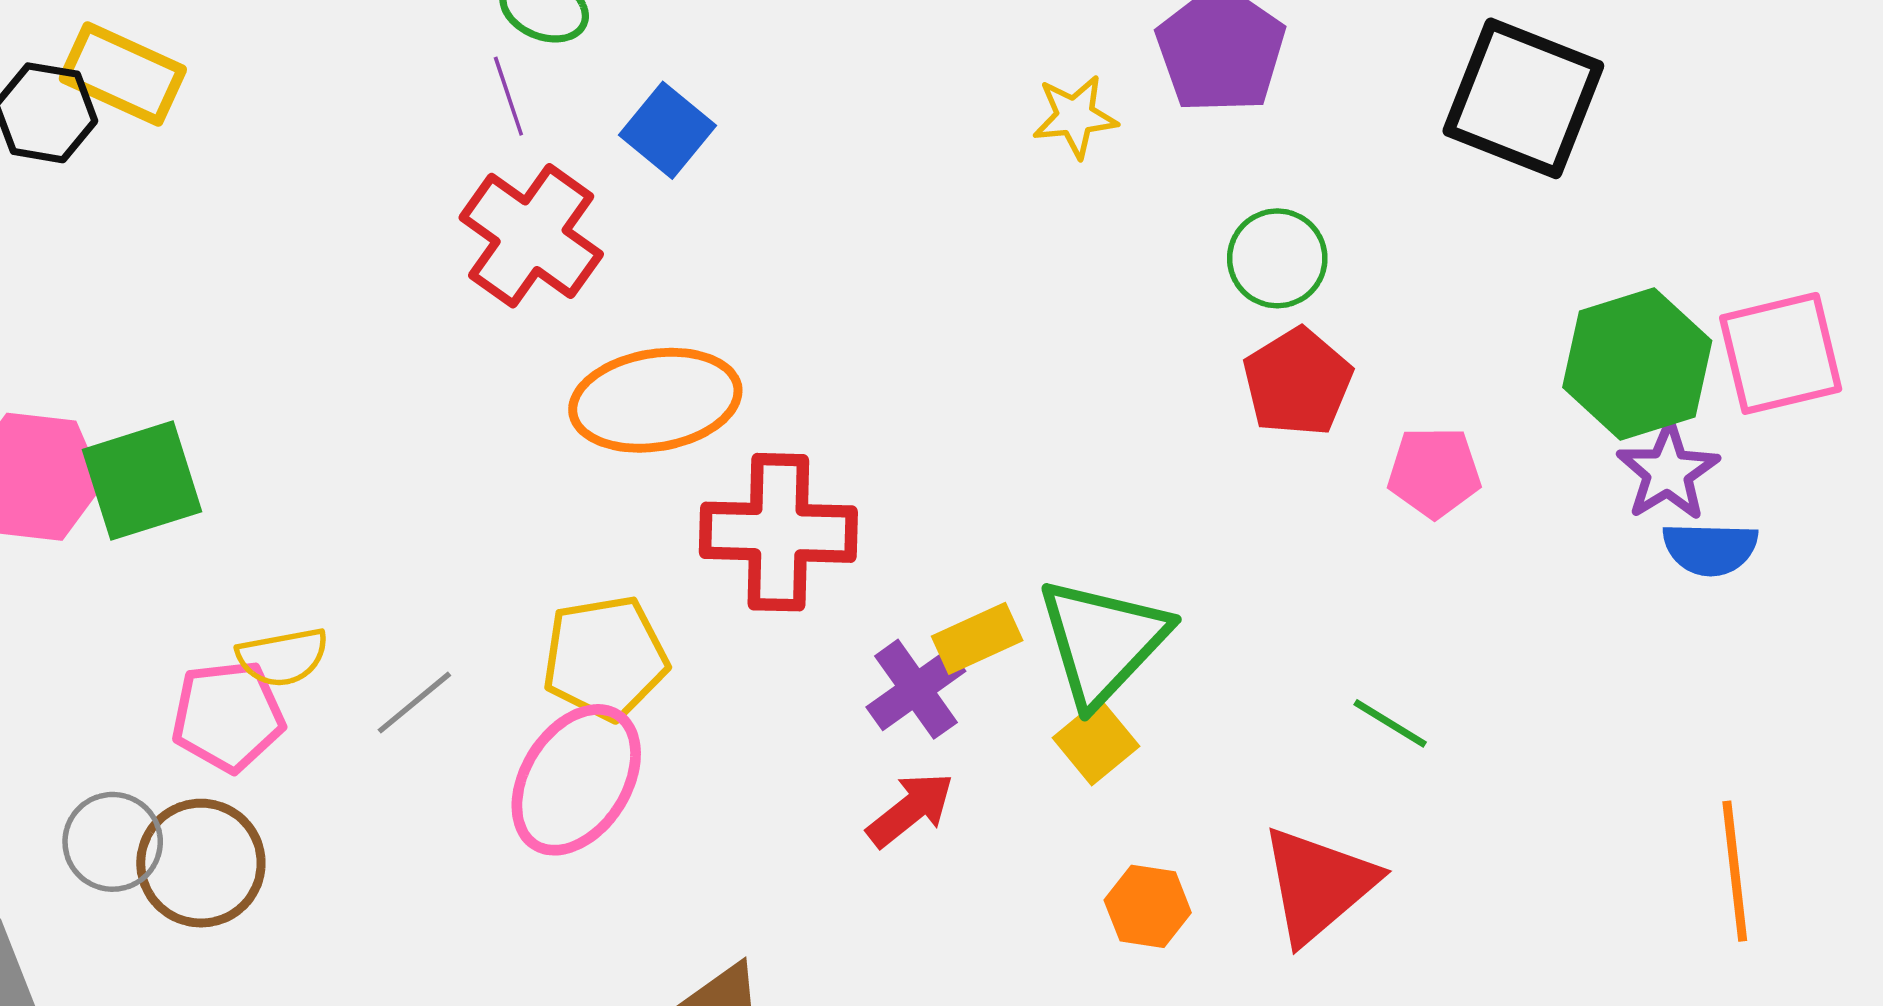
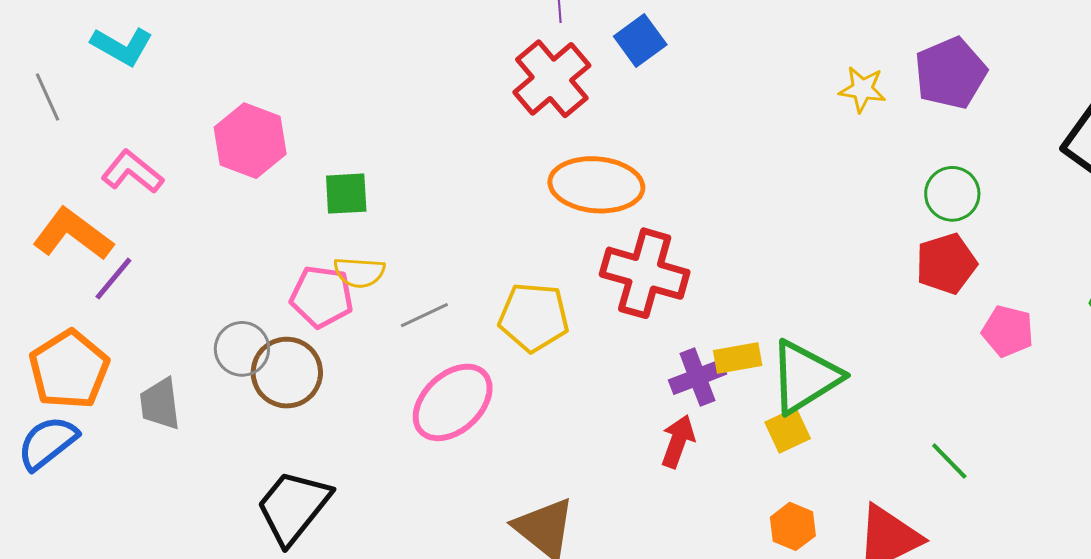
green square: (142, 481) -> (346, 194), moved, size x0.7
pink ellipse: (576, 780) -> (453, 402), moved
red arrow: (910, 810) -> (678, 441), turned -46

